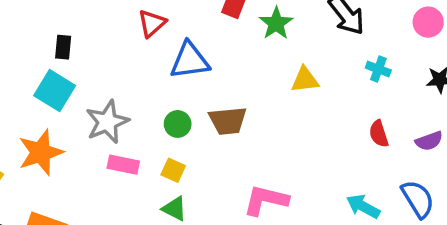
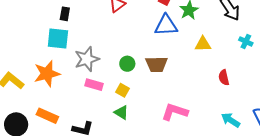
blue triangle: (190, 61) -> (166, 25), moved
cyan square: (55, 91) -> (58, 39), turned -30
red semicircle: (379, 134) -> (224, 78), moved

